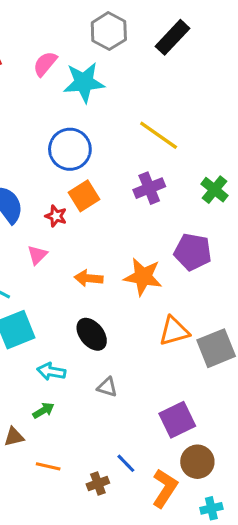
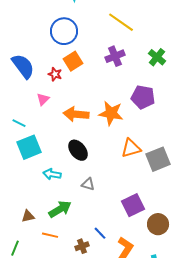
orange arrow: (89, 278) -> (76, 114), size x1.4
green arrow: (43, 410) -> (60, 209), moved, size x1.6
brown circle: (197, 462) -> (158, 224), moved

